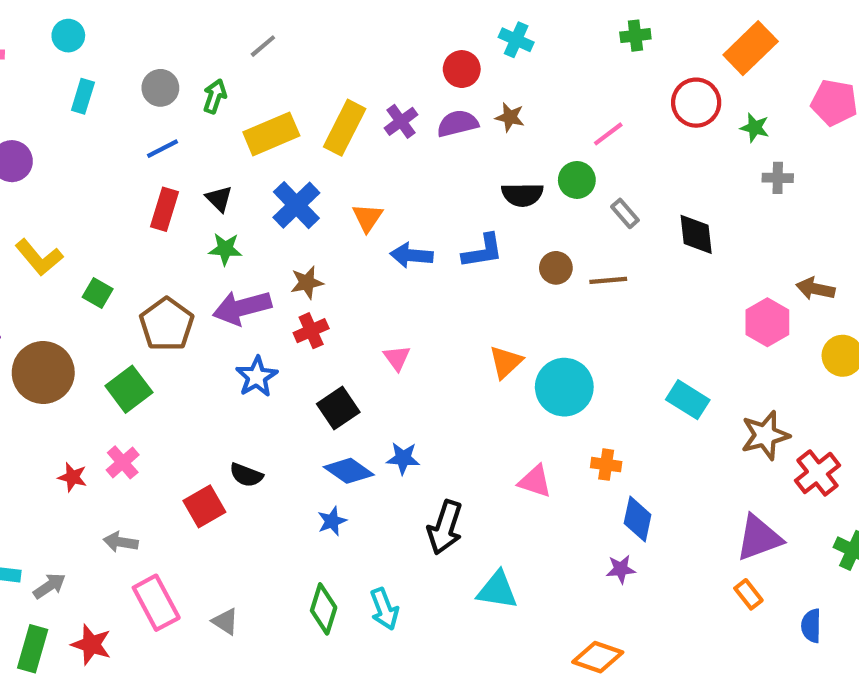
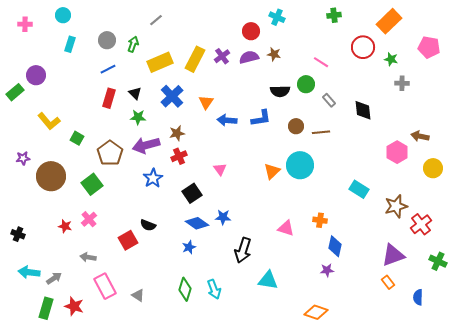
pink line: (608, 134) -> (321, 62), turned 70
cyan circle: (564, 387) -> (300, 165), moved

